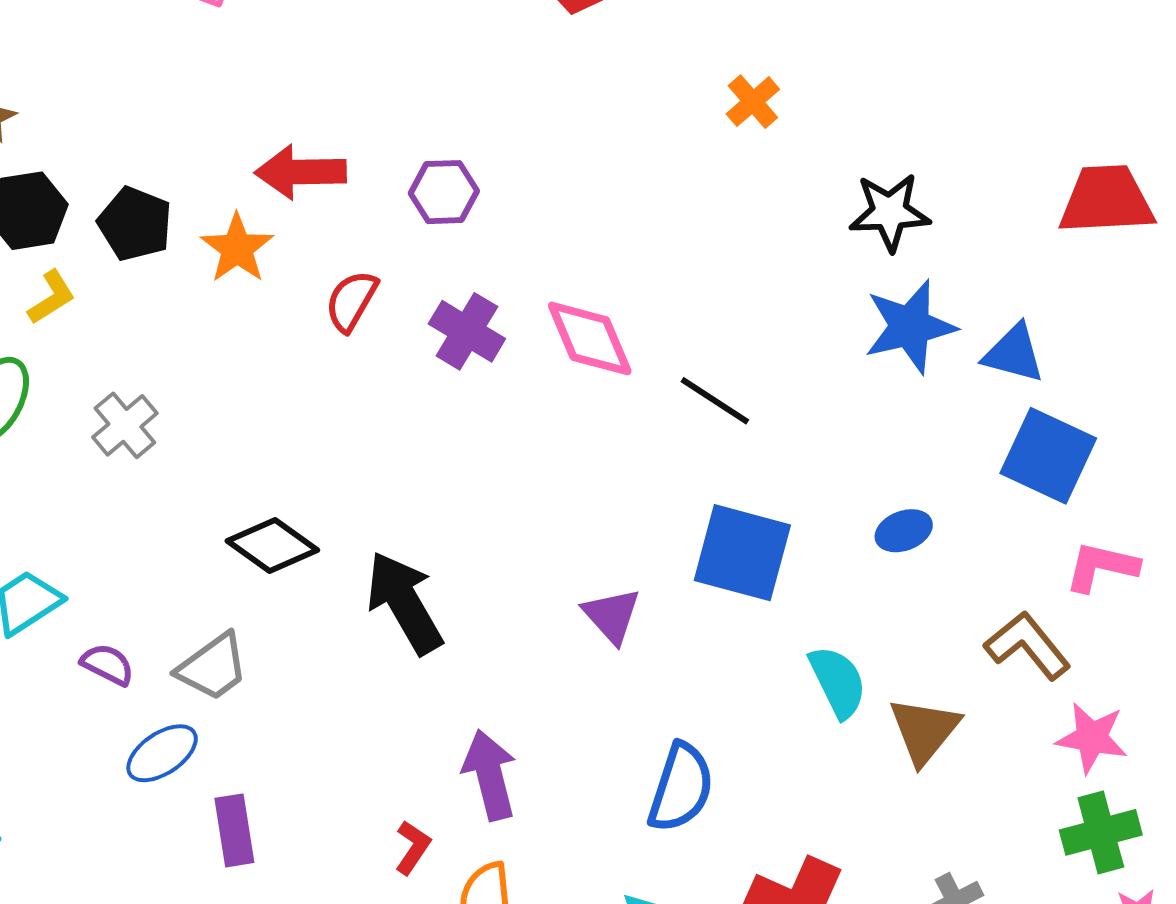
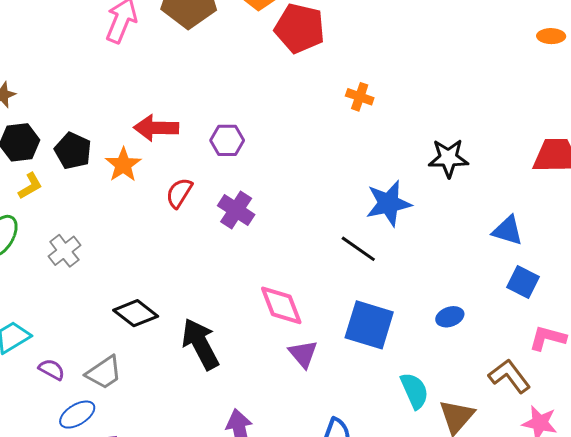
orange cross: (753, 102) -> (360, 97), moved, turned -32
blue star: (910, 327) -> (389, 203), moved
pink diamond: (590, 338) -> (281, 305), moved
blue square: (1048, 456) -> (523, 282), size x0.7

